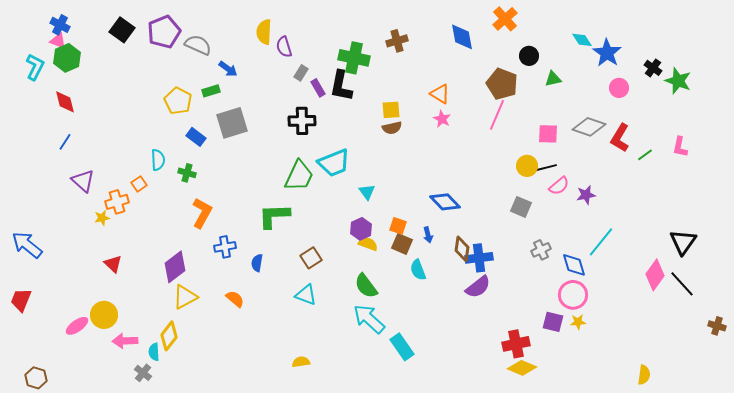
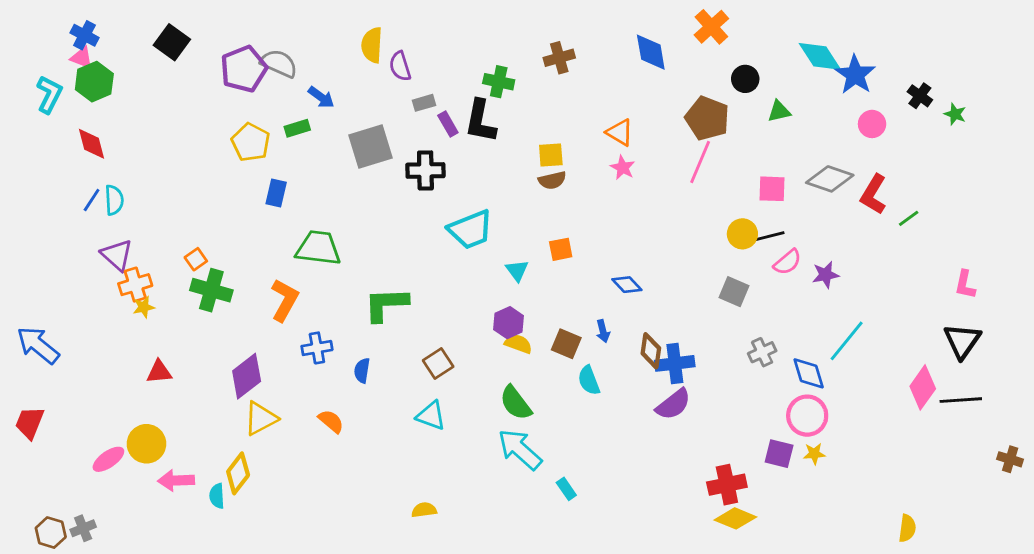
purple pentagon: (164, 32) -> (244, 69), moved
cyan diamond: (582, 40) -> (820, 56), size x1.5
green cross: (354, 58) -> (499, 82), size x0.7
gray rectangle: (301, 73) -> (424, 103), turned 42
green star: (678, 81) -> (955, 114), size x0.6
gray square: (232, 123) -> (370, 147), moved
blue rectangle: (196, 137) -> (276, 193), turned 66
pink L-shape: (680, 147) -> (965, 285), moved
cyan semicircle: (158, 160) -> (114, 200), moved
green cross: (187, 173) -> (211, 290), moved, size x1.6
green trapezoid: (299, 176) -> (318, 248), moved, turned -108
orange cross: (117, 202) -> (135, 285), moved
blue diamond: (445, 202) -> (627, 285), size x0.7
orange square: (398, 226) -> (561, 249), moved, turned -30
red triangle: (113, 264) -> (159, 372), turned -48
black line: (682, 284) -> (961, 400), turned -52
cyan rectangle: (402, 347) -> (566, 489), size x0.6
gray cross: (143, 373) -> (83, 528), moved, turned 30

